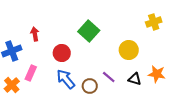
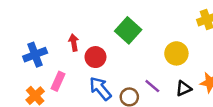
red arrow: (35, 34) -> (74, 43), moved
black triangle: (135, 79) -> (184, 88), turned -40

